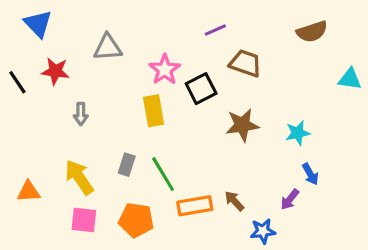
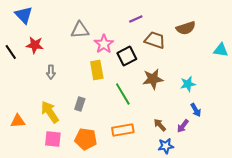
brown semicircle: (312, 32) -> (186, 28), moved
gray triangle: (108, 47) -> (80, 30), moved
green line: (163, 174) -> (123, 94), moved
brown arrow: (234, 201) -> (160, 125), moved

